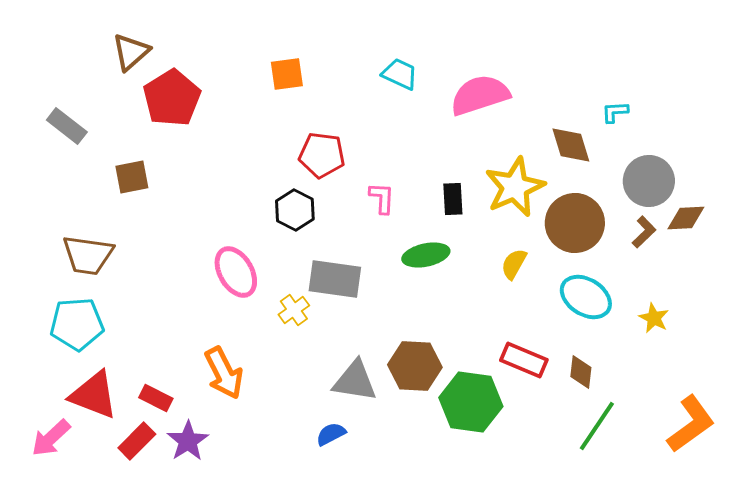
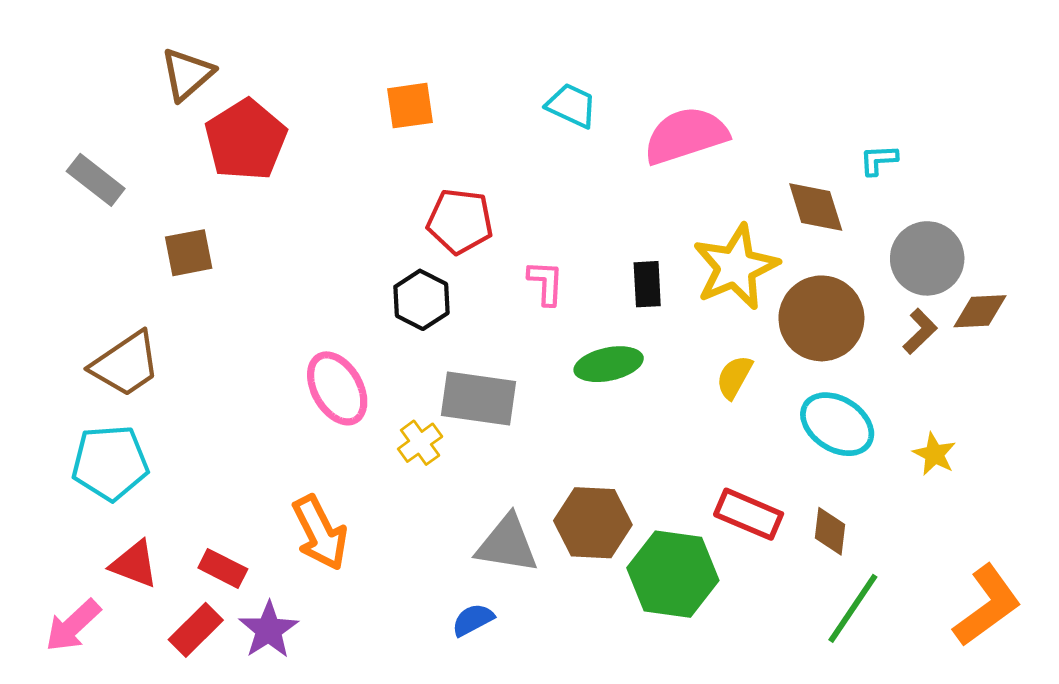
brown trapezoid: (88, 255) -> (126, 364), turned -42
red triangle: (94, 395) -> (134, 564), size x0.7

